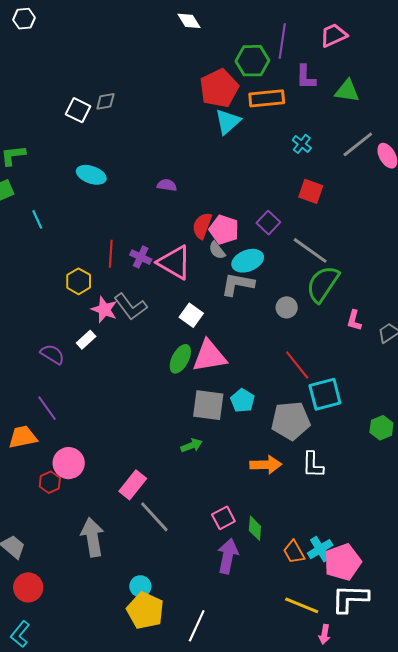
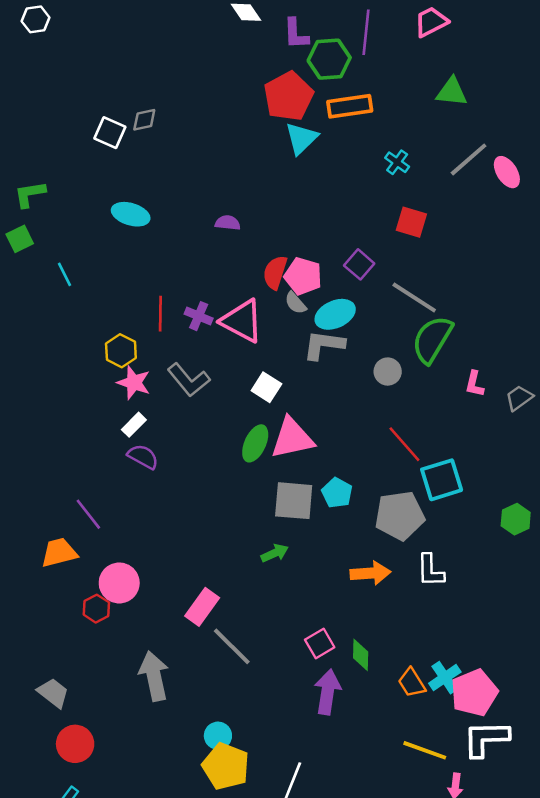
purple L-shape: (306, 77) -> (296, 34), moved
pink star: (104, 309) -> (134, 383), moved
purple semicircle: (52, 354) -> (143, 457), moved

